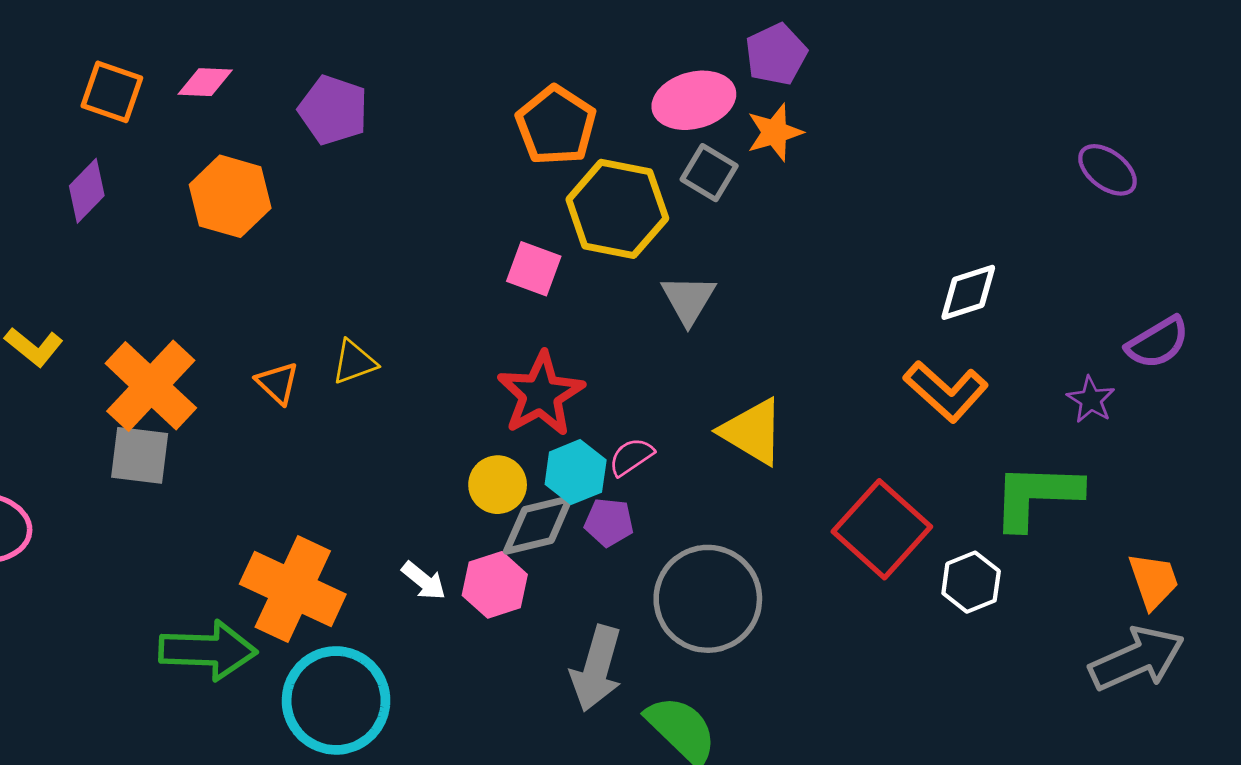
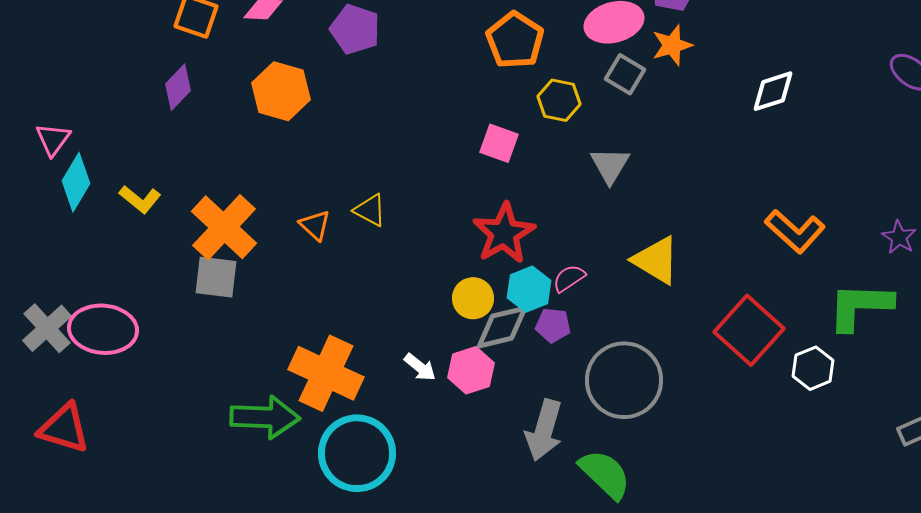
yellow hexagon: (617, 209) -> (559, 100), size x0.6
white diamond: (968, 292) -> (773, 91), moved
yellow triangle: (354, 362) -> (370, 210), turned 48

